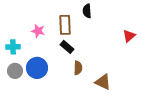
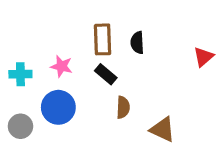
black semicircle: (87, 11) -> (137, 43), moved
pink star: (38, 31) -> (62, 66), moved
gray circle: (15, 71) -> (20, 126), moved

